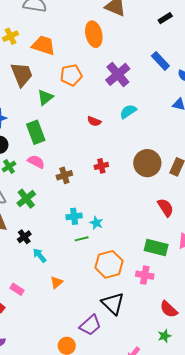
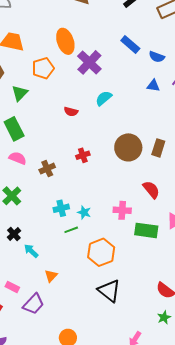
orange ellipse: (94, 34) -> (65, 41), moved
pink cross: (145, 275) -> (122, 210), moved
purple trapezoid: (90, 325) -> (34, 304), moved

